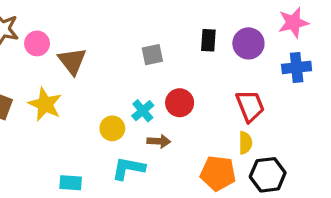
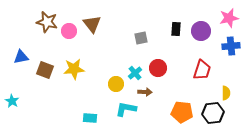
brown triangle: (72, 61) -> (92, 24), moved
yellow star: (45, 104) -> (74, 69), turned -30
red trapezoid: (250, 106) -> (202, 70), turned 40
yellow semicircle: (245, 143) -> (226, 93), moved

